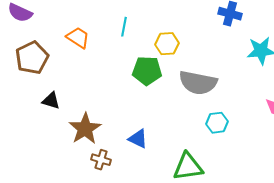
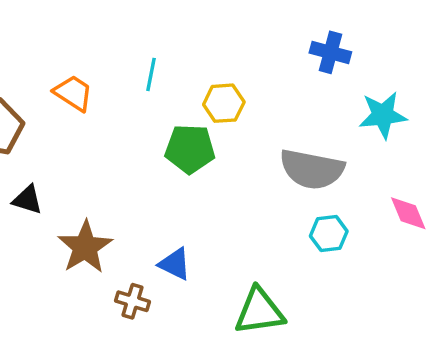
gray semicircle: (198, 83) -> (312, 169), moved
cyan hexagon: (217, 123) -> (329, 234), moved
brown cross: (101, 160) -> (132, 301), moved

